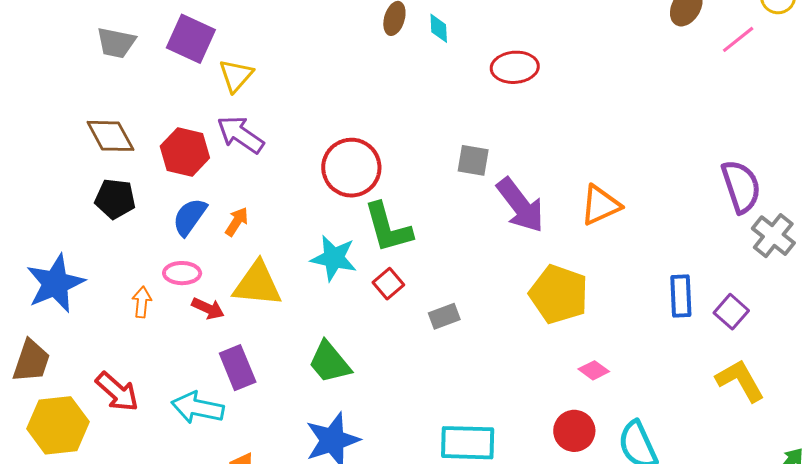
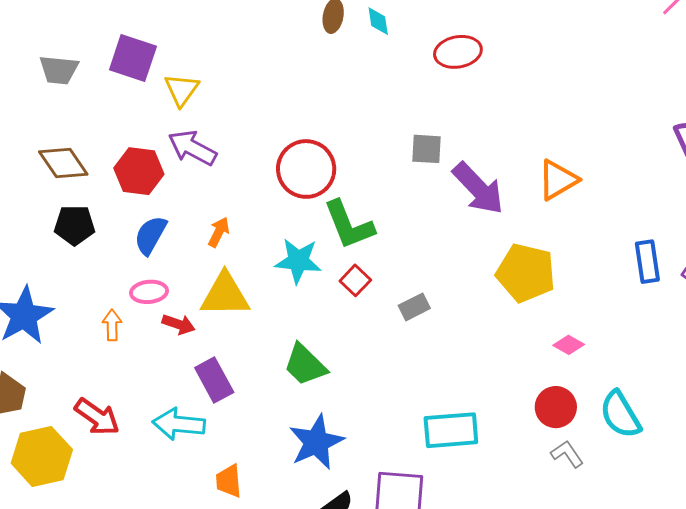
orange arrow: (237, 222) -> (219, 232), moved

